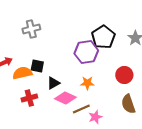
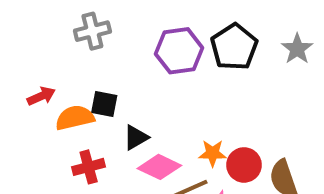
purple hexagon: (86, 52) -> (179, 51), moved
red circle: (124, 75) -> (244, 165), moved
orange star: (87, 83) -> (213, 153), moved

